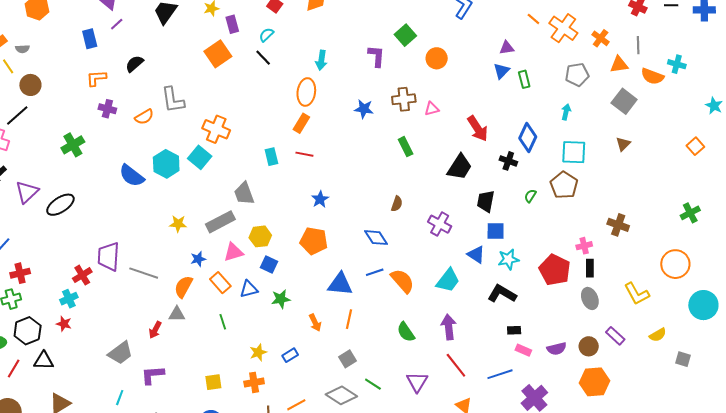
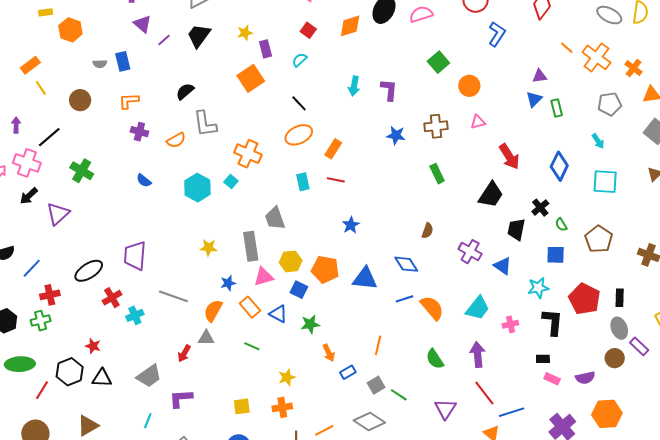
purple line: (117, 24) -> (164, 40), moved
gray semicircle: (22, 49) -> (100, 64), moved
purple L-shape: (376, 56) -> (389, 90), moved
black line: (263, 58) -> (299, 103), moved
black semicircle: (134, 64) -> (185, 91), moved
brown circle: (30, 85) -> (80, 100), moved
orange ellipse: (306, 92) -> (299, 135), moved, turned 56
pink triangle: (432, 109) -> (478, 122), moved
cyan arrow: (566, 112) -> (598, 141), turned 133
green cross: (73, 145) -> (82, 171), moved, turned -30
cyan square: (200, 157) -> (231, 182), size x0.6
black cross: (508, 161) -> (540, 208), moved, turned 30
blue semicircle: (132, 176) -> (144, 181), moved, size x0.6
brown pentagon: (564, 185) -> (599, 239), moved
green semicircle: (530, 196) -> (561, 225), turned -64
black ellipse: (60, 205) -> (89, 271), moved
gray rectangle: (220, 222) -> (251, 246), turned -72
blue square: (496, 231) -> (556, 255), moved
orange pentagon: (314, 241) -> (325, 269), moved
pink cross: (584, 246) -> (510, 324), moved
blue triangle: (476, 254) -> (503, 266), moved
purple trapezoid: (109, 257) -> (135, 256), moved
blue triangle: (340, 284) -> (365, 279), moved
blue triangle: (249, 289) -> (278, 314), turned 42
black L-shape: (502, 294) -> (553, 322), moved, turned 64
cyan cross: (69, 299) -> (135, 315), moved
green line: (223, 322) -> (252, 346), turned -49
orange arrow: (315, 323) -> (329, 353), moved
black hexagon: (28, 331) -> (70, 372), moved
purple rectangle: (615, 336) -> (639, 346), moved
brown circle: (589, 346) -> (615, 358), moved
blue rectangle: (290, 355) -> (348, 372), moved
black triangle: (44, 361) -> (102, 378), moved
blue line: (500, 374) -> (512, 412), moved
orange hexagon: (595, 382) -> (607, 414), moved
green line: (373, 384) -> (399, 395), moved

